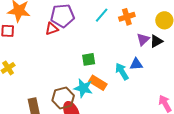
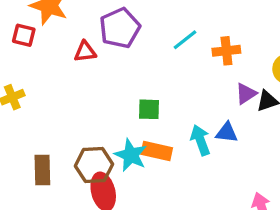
purple pentagon: (63, 16) -> (120, 28), turned -30
red triangle: (52, 29) -> (85, 52), moved
orange rectangle: (98, 83) -> (157, 151), turned -30

